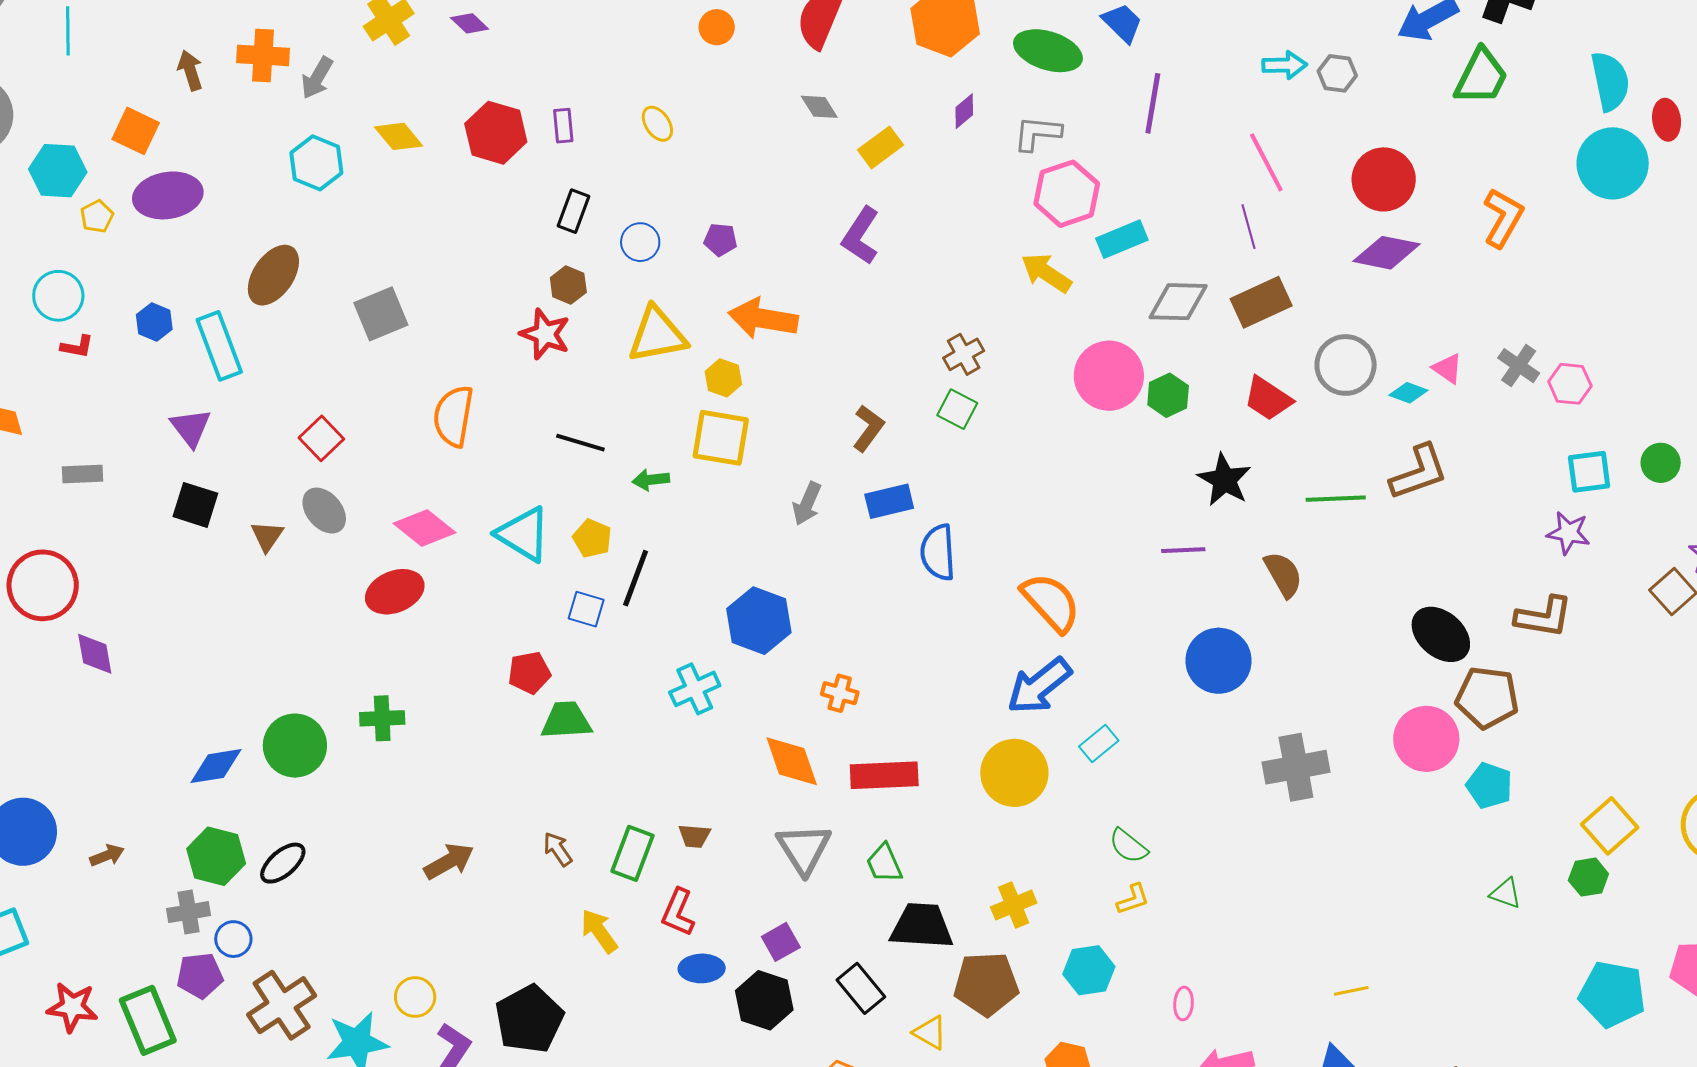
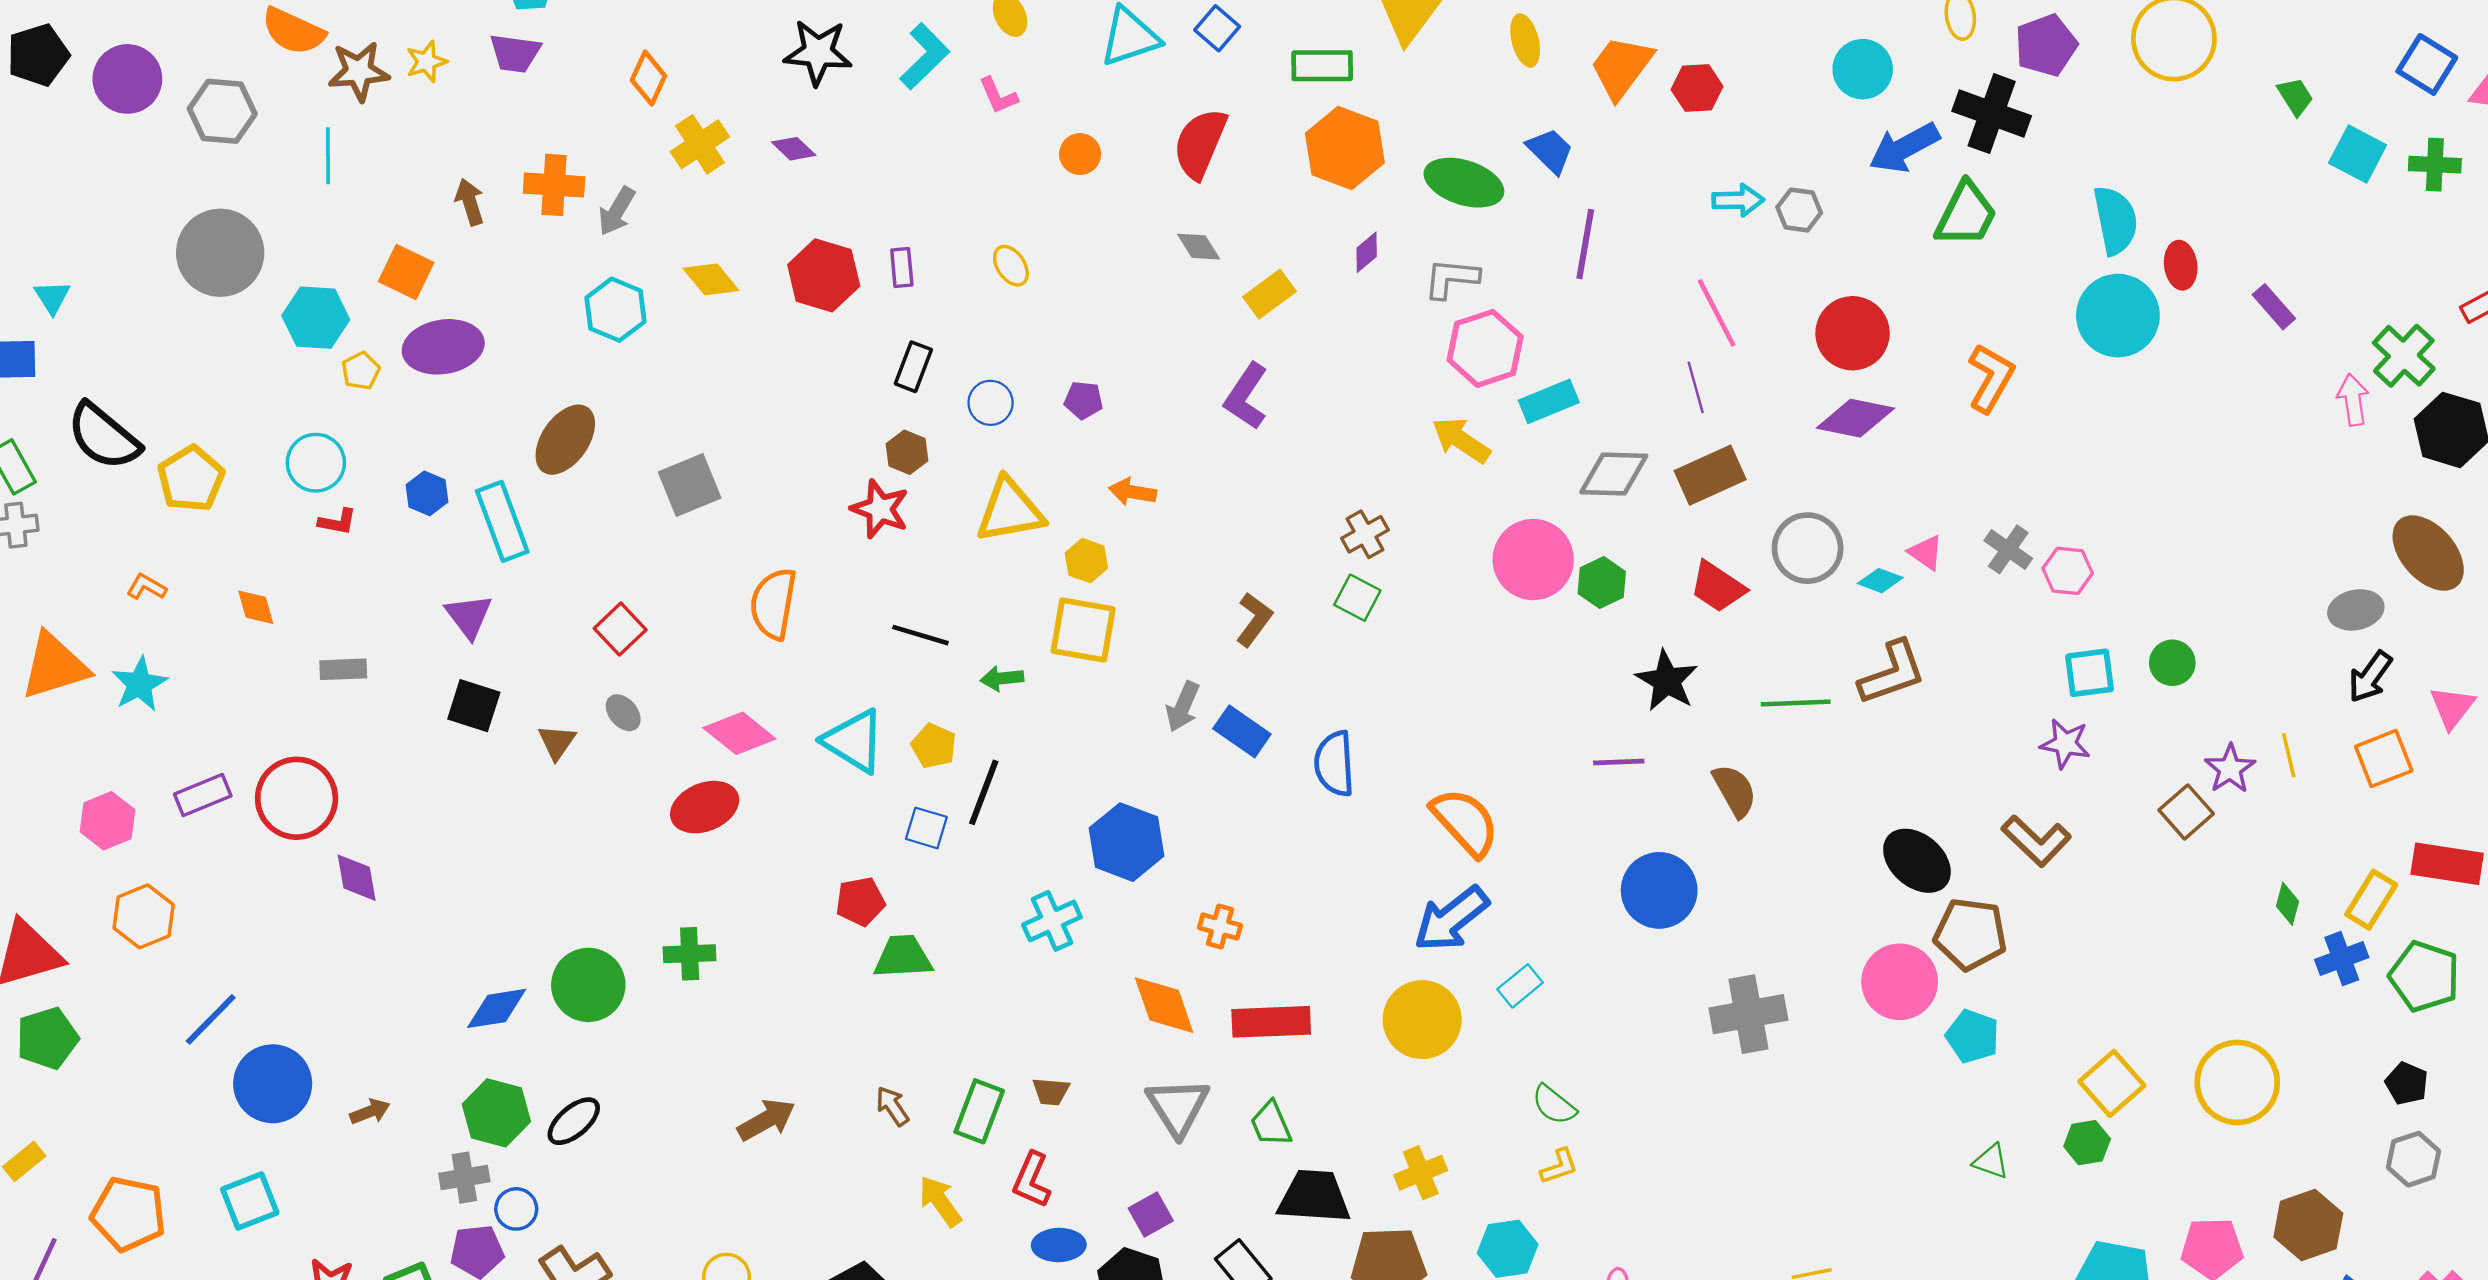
orange arrow: (763, 319) -> (1133, 492), size x0.6
blue rectangle: (889, 501) -> (1242, 731), moved, turned 48
gray ellipse: (324, 511) -> (623, 713), size x0.7
brown L-shape: (1544, 617) -> (2036, 841), turned 34

